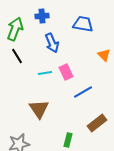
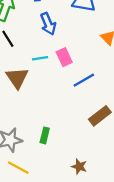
brown triangle: (39, 109) -> (17, 78), moved
green rectangle: (68, 140) -> (45, 135), moved

